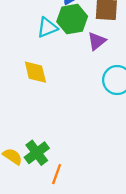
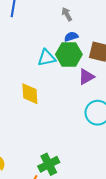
green cross: (37, 153) -> (49, 164), moved

